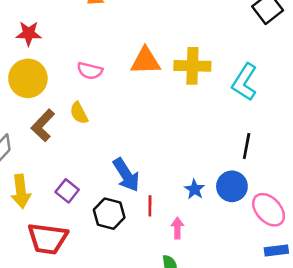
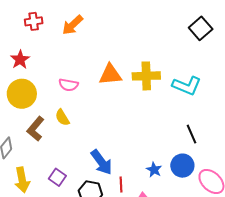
red star: (29, 33) -> (20, 60), turned -30
cyan L-shape: (245, 82) -> (187, 86), turned -96
black line: (247, 146) -> (192, 134), turned -30

